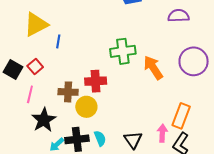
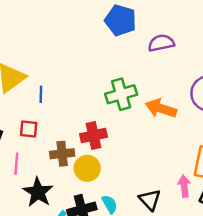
purple semicircle: (178, 16) -> (161, 43), moved
red square: (35, 66) -> (29, 129), moved, turned -35
orange arrow: (153, 68) -> (161, 108), turned -30

